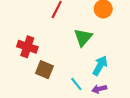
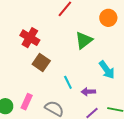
cyan arrow: (100, 66) -> (107, 70), moved, turned 102

